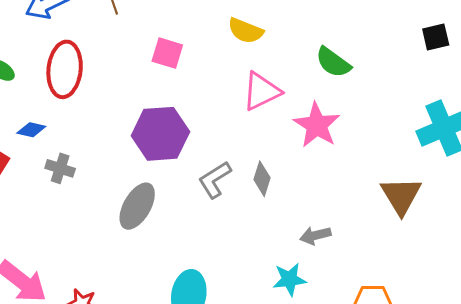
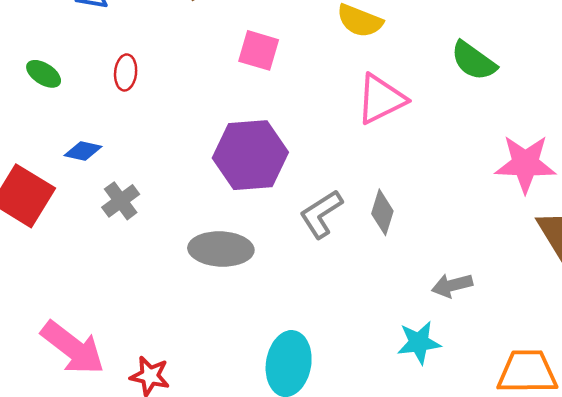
red ellipse: (65, 69) -> (126, 72), size x0.5
pink star: (317, 125) -> (525, 164), moved, turned -30
gray cross: (60, 168) -> (121, 201), turned 36
gray ellipse: (137, 206) -> (221, 249), turned 63

